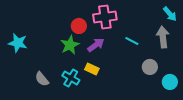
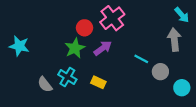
pink cross: (105, 17) -> (112, 18), turned -30
cyan line: (132, 41) -> (141, 59), moved
yellow rectangle: (92, 69) -> (98, 82), moved
cyan cross: (71, 78) -> (67, 77), moved

